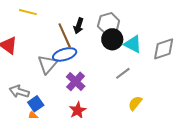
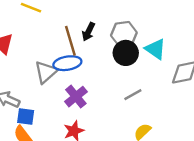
cyan triangle: (133, 44) -> (155, 49), moved
blue square: (36, 104) -> (26, 117), turned 35

